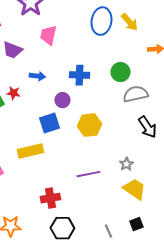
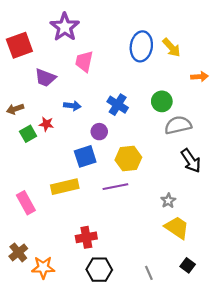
blue cross: (79, 75) -> (118, 105), turned 30
purple line: (88, 174) -> (115, 187), moved
black square: (136, 224) -> (188, 265), moved, turned -32

